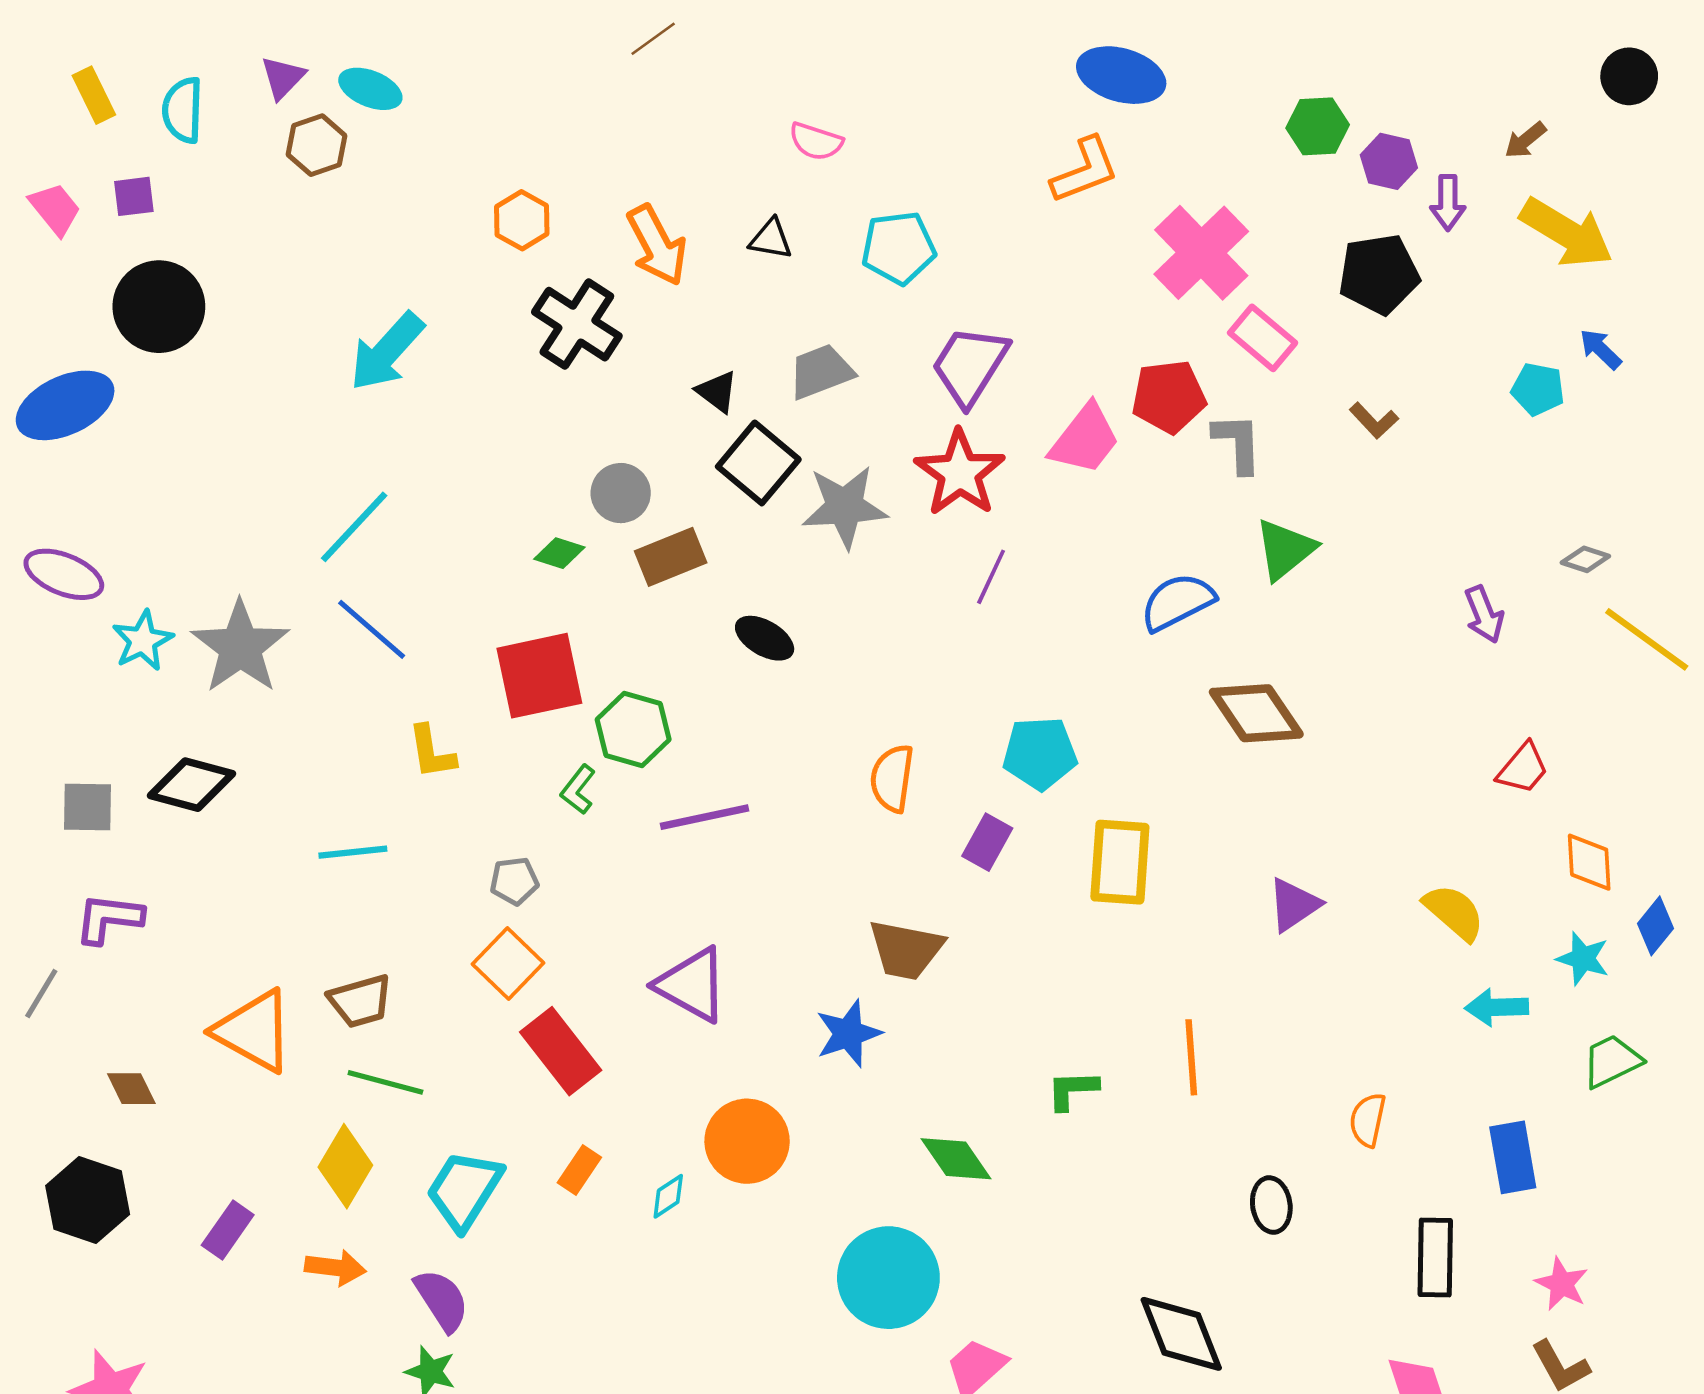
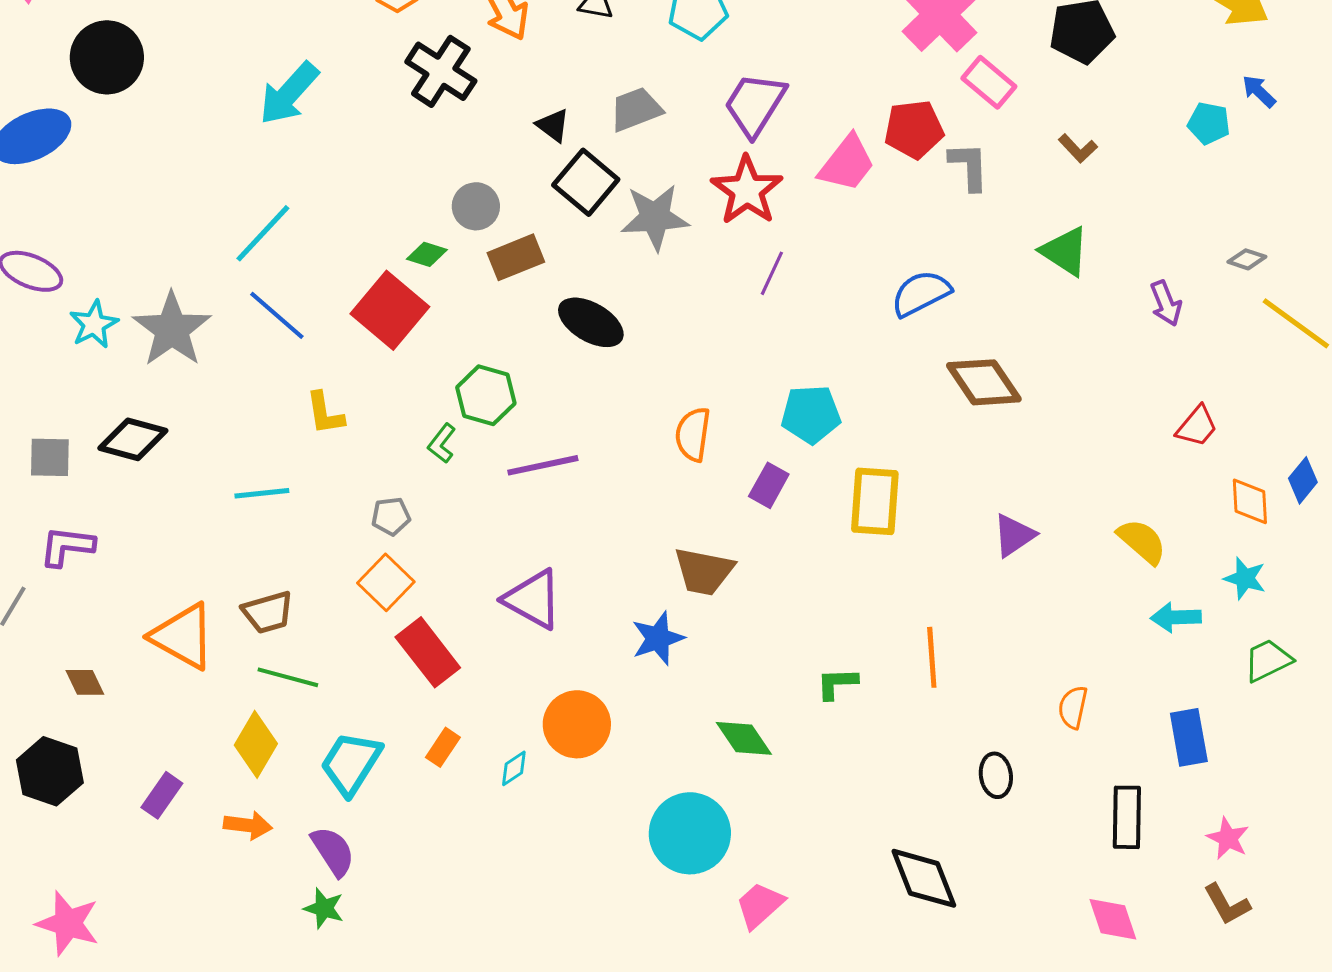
green triangle: (1285, 549) -> (1065, 251), moved, turned -48
black ellipse: (765, 638) -> (591, 322), size x1.4
red square: (539, 676) -> (390, 310), moved, turned -38
blue diamond: (1655, 926) -> (1303, 480), moved

